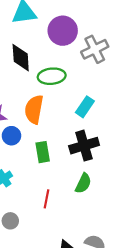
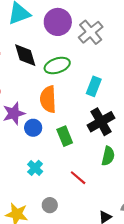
red line: (47, 199) -> (78, 178), turned -48

